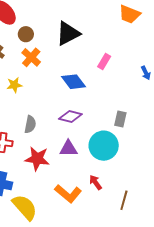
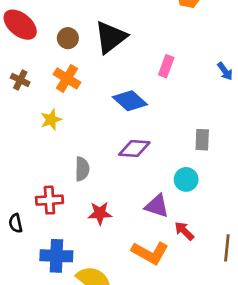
brown circle: (26, 34) -> (68, 38), moved
cyan circle: (104, 146) -> (186, 179), size x0.6
purple triangle: (68, 149) -> (157, 206), moved, turned 30
red star: (37, 159) -> (100, 213), size x0.7

